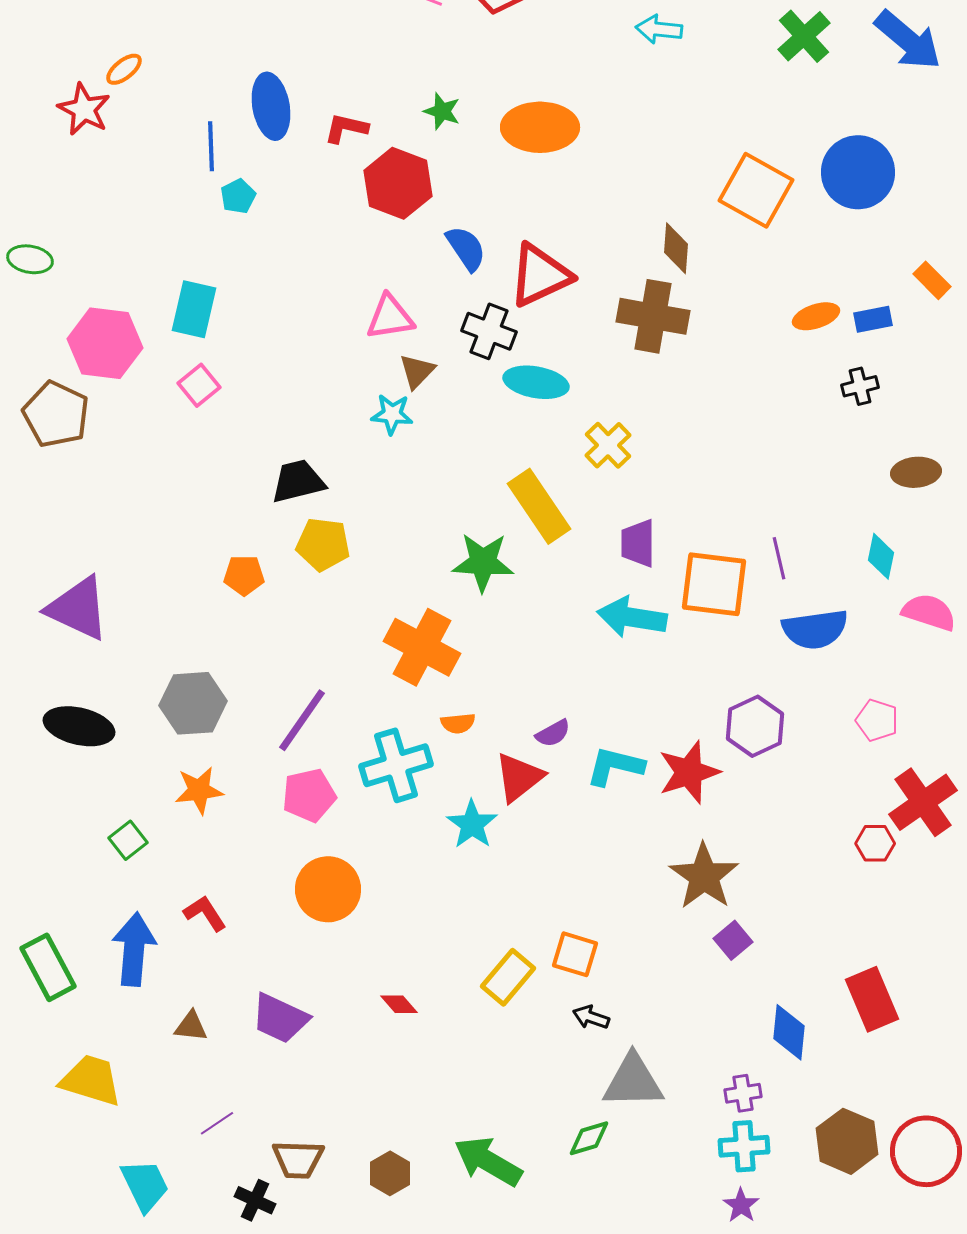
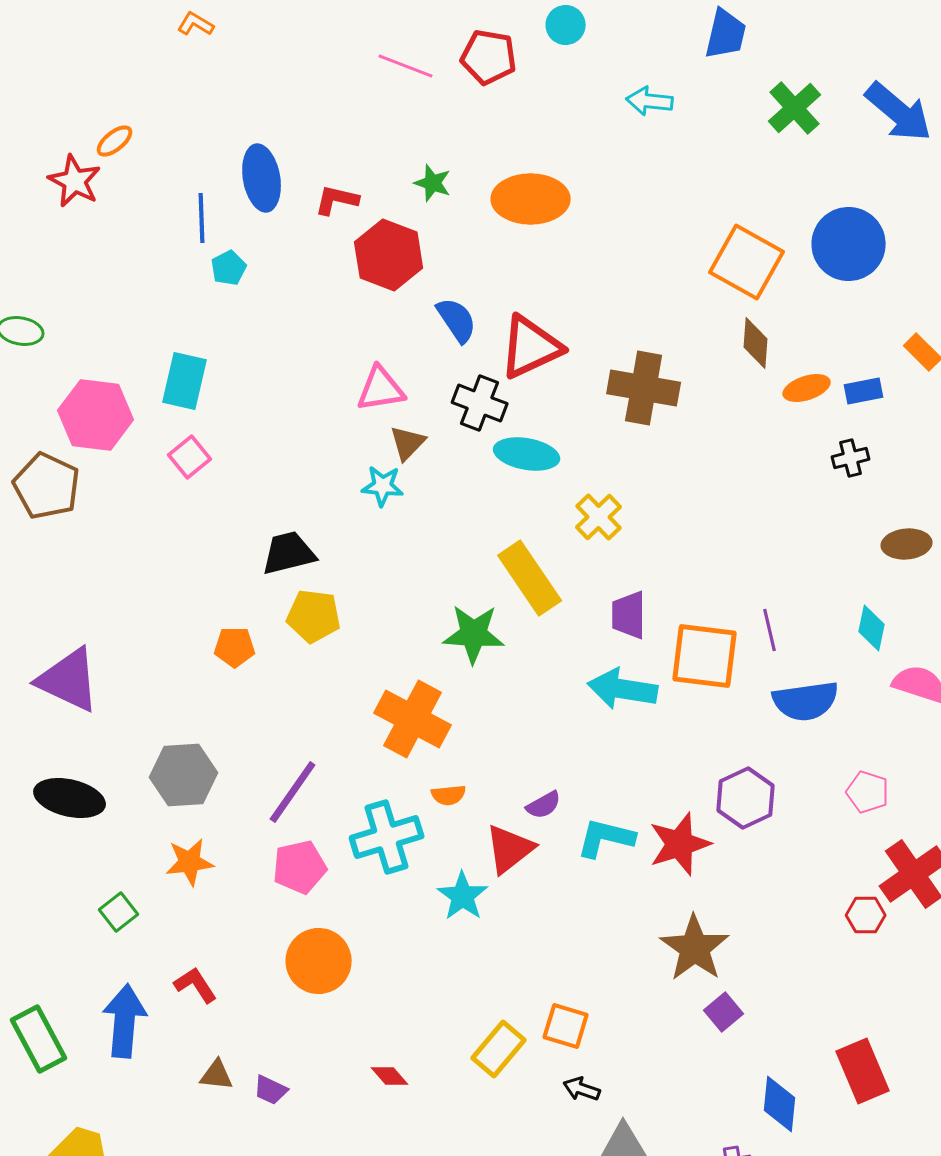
brown diamond: (676, 248) -> (756, 343), moved
purple trapezoid: (280, 1018) -> (271, 1090), size x0.6
brown triangle: (191, 1026) -> (217, 1075), moved

